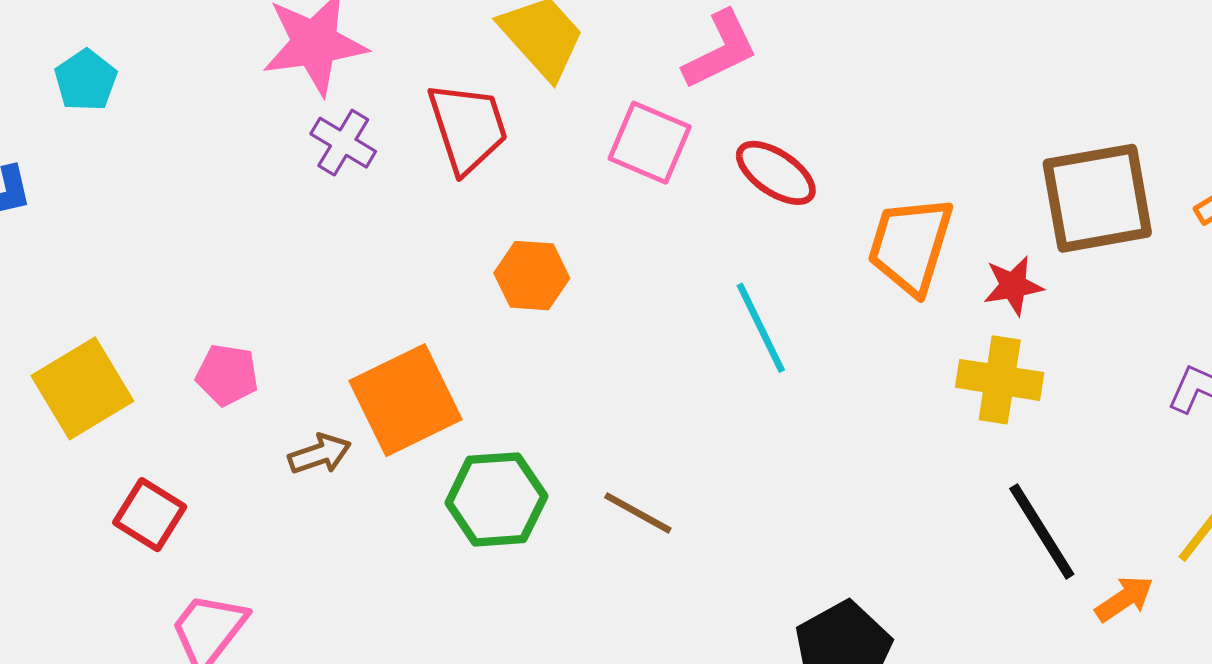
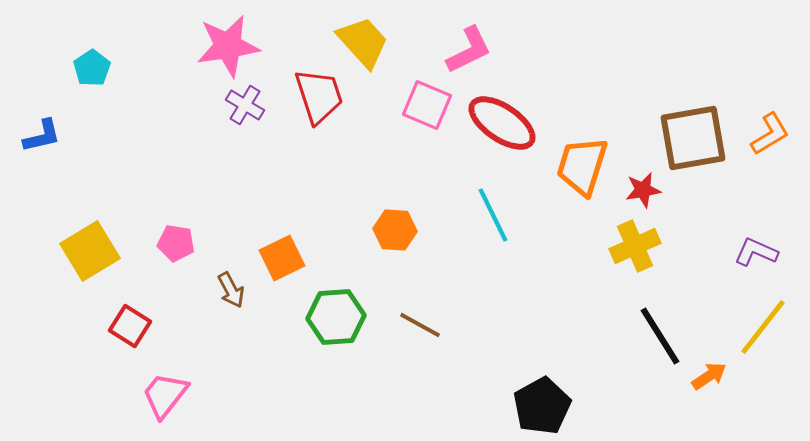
red ellipse: (776, 173) -> (502, 123), size x1.4
orange hexagon: (532, 276) -> (395, 230), moved
yellow cross: (1000, 380) -> (635, 246), turned -33
orange square: (406, 400) -> (282, 258), size x0.7
brown arrow: (320, 454) -> (231, 290), turned 81

